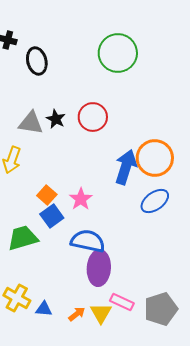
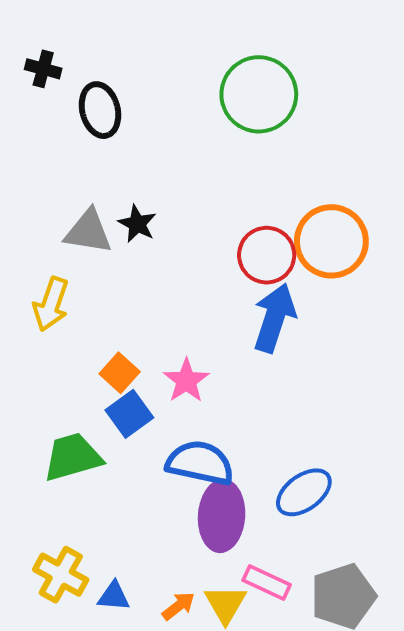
red circle: (93, 117) -> (267, 255), moved
orange circle: (155, 158) -> (331, 241), moved
blue ellipse: (155, 201) -> (304, 492), moved

